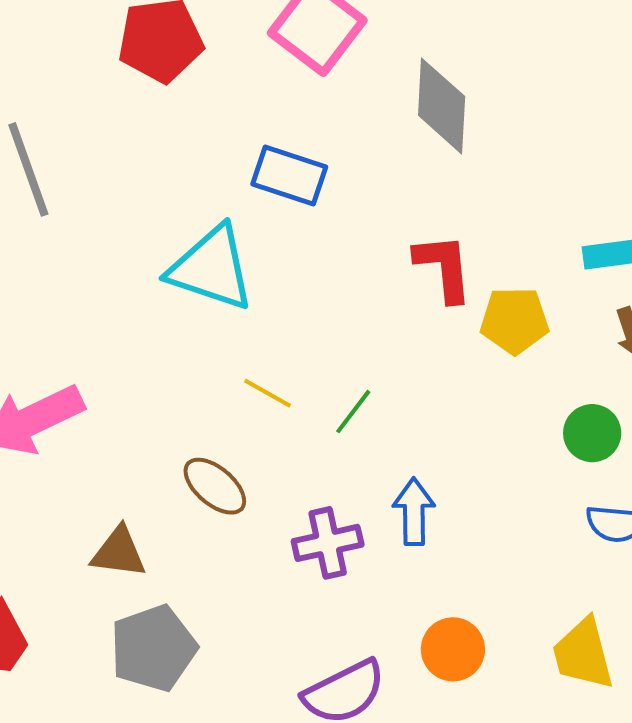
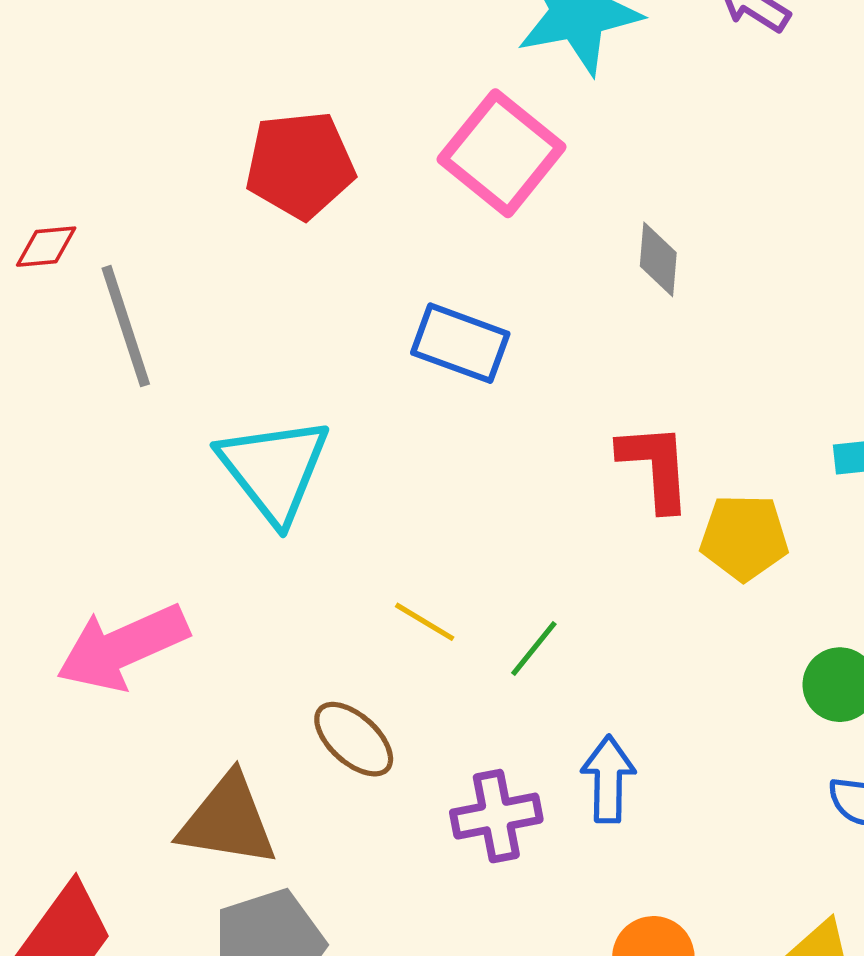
gray diamond: (442, 106) -> (658, 259), size x0.6
cyan triangle: (211, 268) -> (274, 470), moved, turned 32
brown triangle: (119, 552) -> (228, 821), size x1.4

